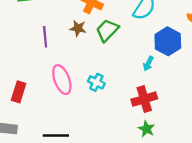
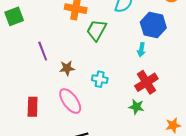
brown star: (78, 28) -> (67, 68), moved
pink ellipse: (62, 80) -> (70, 101), moved
green star: (146, 129) -> (136, 107), moved

